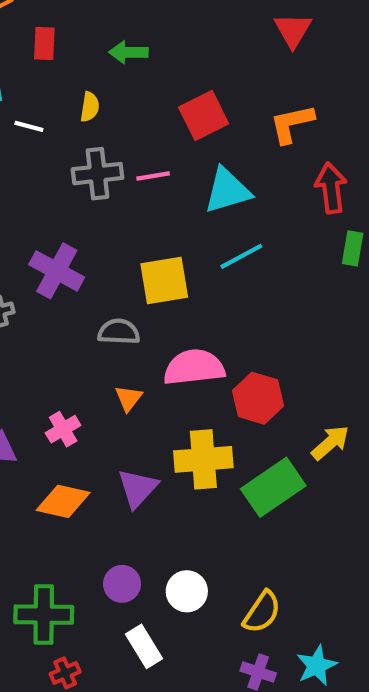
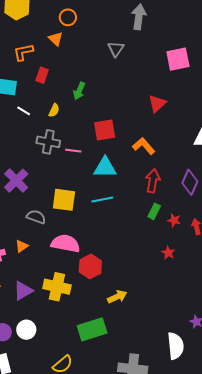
green arrow: (128, 52) -> (79, 91), turned -84
orange L-shape: (292, 124) -> (144, 146), turned 45
orange triangle: (129, 398) -> (22, 246), moved
green rectangle: (273, 487) -> (92, 329), moved
white circle: (187, 591) -> (26, 330), moved

